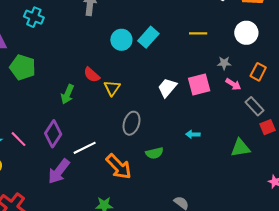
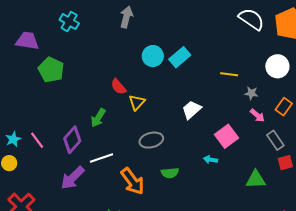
yellow line: (198, 33) -> (229, 74), moved
pink square: (199, 85) -> (226, 136), moved, turned -30
green arrow: (67, 94) -> (98, 118), moved
gray ellipse: (131, 123) -> (151, 140), turned 50

